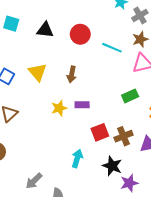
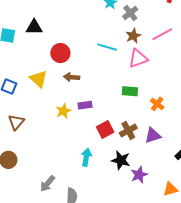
black triangle: (45, 30) -> (34, 27), moved
red circle: (80, 34) -> (60, 53), moved
brown arrow: (72, 74) -> (72, 77), turned 91
green rectangle: (130, 96) -> (130, 91), turned 35

